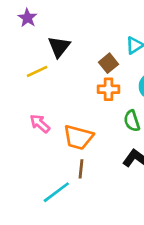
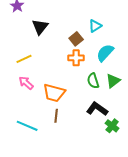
yellow line: (37, 71) -> (24, 59), moved
cyan line: (56, 192) -> (27, 126), moved, turned 60

